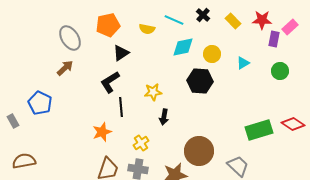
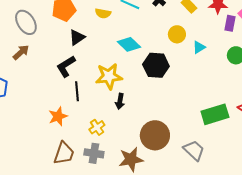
cyan diamond: (183, 47) -> (129, 44), moved, turned 55
yellow circle: (212, 54) -> (177, 34), moved
yellow star: (153, 92) -> (109, 76), size x1.5

